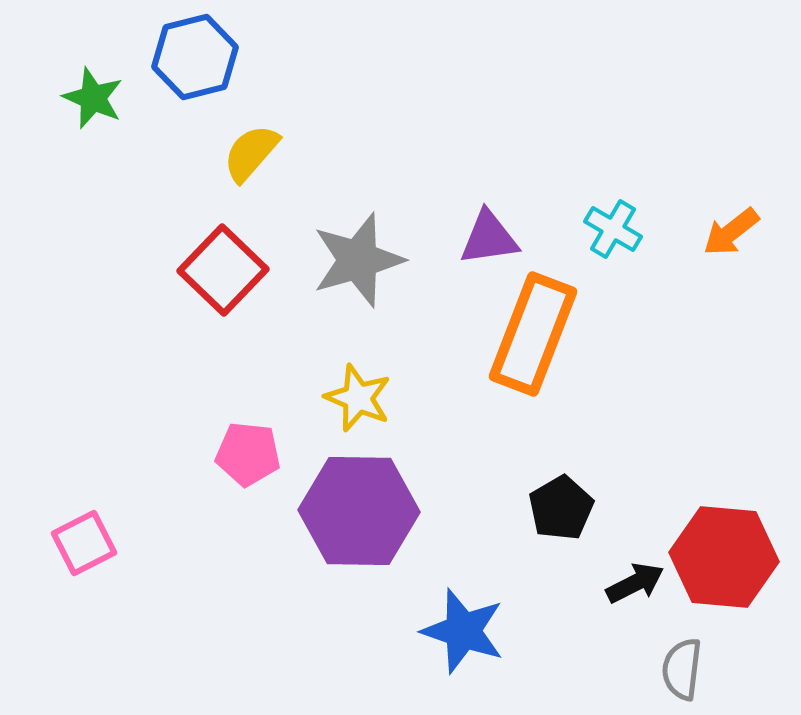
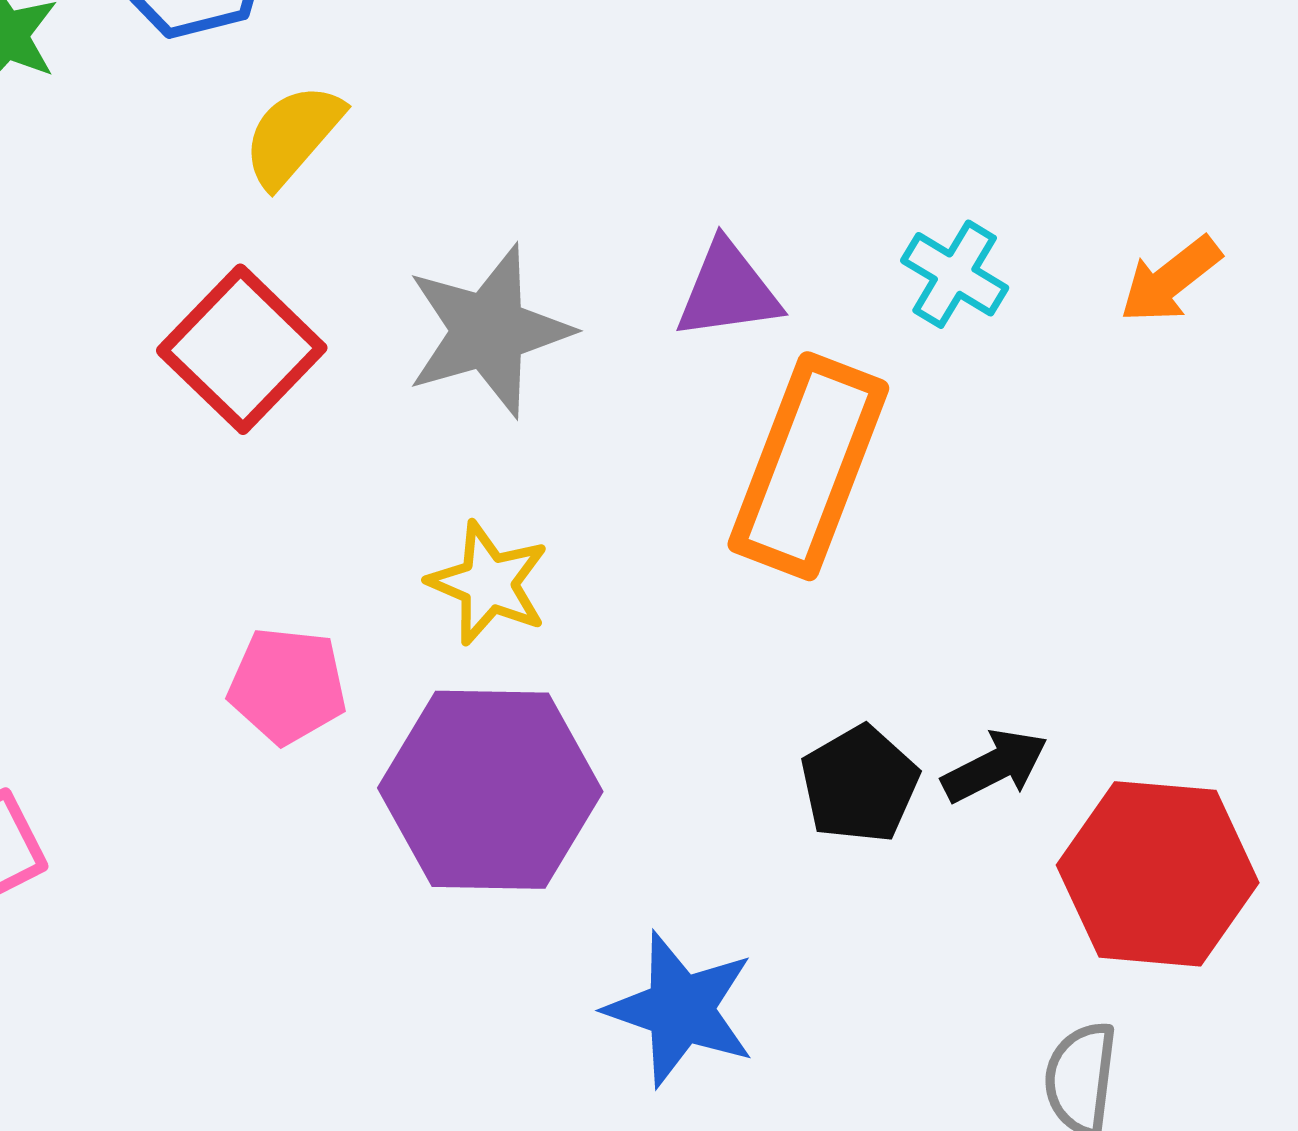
black arrow: (635, 583) -> (995, 766), moved

